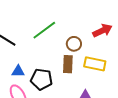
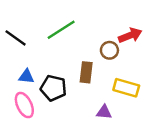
brown circle: (74, 44) -> (109, 50), moved
yellow rectangle: (95, 64) -> (126, 88), moved

